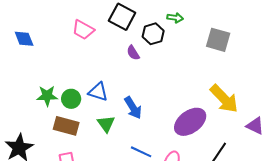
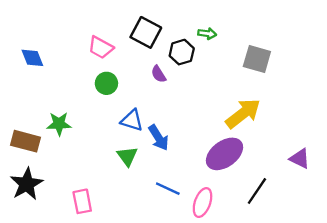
blue triangle: (98, 92) -> (132, 120), moved
green circle: (71, 99) -> (106, 83), moved
yellow arrow: (224, 99) -> (243, 113), moved, turned -84
brown rectangle: (66, 126) -> (25, 141), moved

